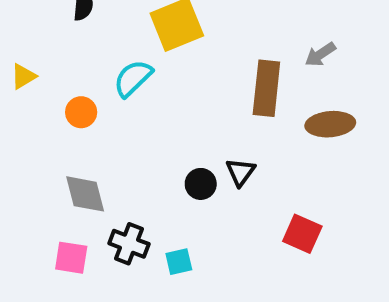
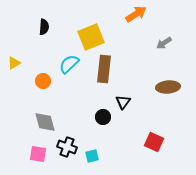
gray arrow: (320, 54) -> (164, 43), moved
brown rectangle: (266, 88) -> (104, 69), moved
black triangle: (241, 172) -> (123, 102), moved

